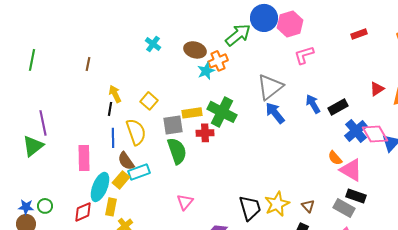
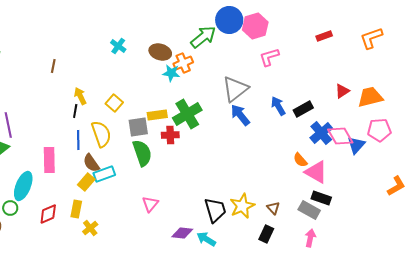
cyan star: (206, 71) -> (171, 73), turned 30
green cross: (222, 112) -> (187, 114), turned 32
cyan ellipse: (100, 187) -> (23, 186), moved

